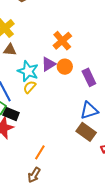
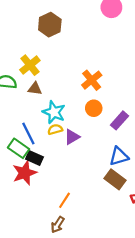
purple triangle: (48, 64) -> (72, 137), moved
purple rectangle: (89, 77) -> (120, 120), turned 66
yellow semicircle: (30, 87) -> (55, 129), turned 32

